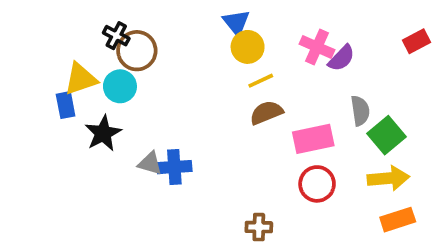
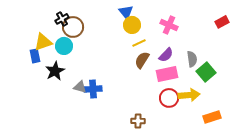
black cross: (116, 36) -> (62, 19), turned 32
purple semicircle: (341, 58) -> (166, 55), moved
brown semicircle: (266, 113) -> (142, 60), turned -36
yellow arrow: (388, 178) -> (189, 95), moved

